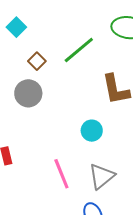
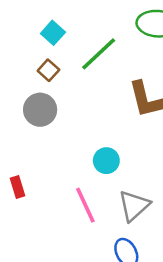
cyan square: (16, 27) -> (53, 33), moved
cyan circle: (92, 131) -> (106, 161), moved

